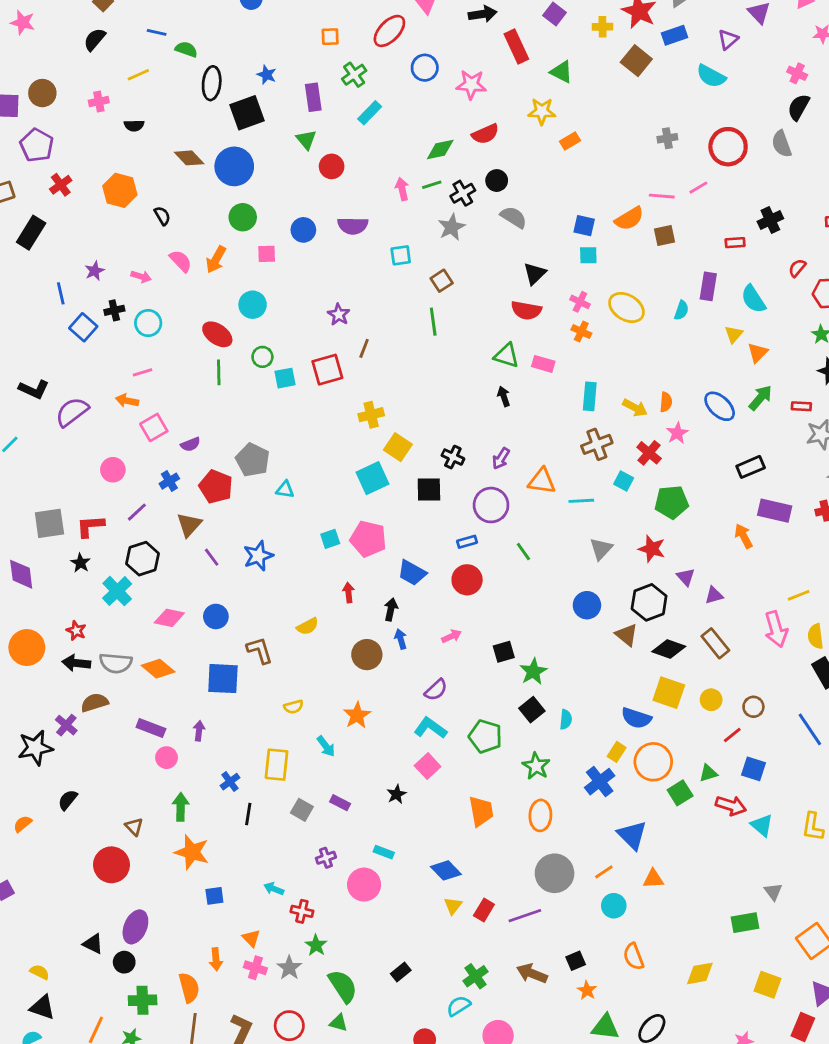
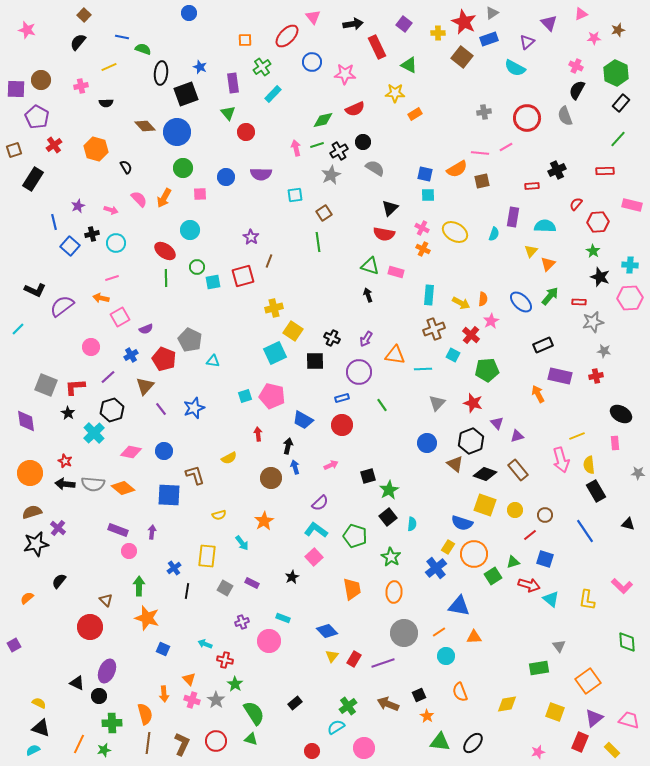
cyan semicircle: (753, 299) -> (545, 226), turned 125
gray square: (49, 523) -> (46, 385), turned 30
brown semicircle: (95, 703) -> (32, 512), moved
blue triangle: (632, 835) -> (459, 606), turned -35
blue square: (214, 896) -> (163, 649), turned 32

